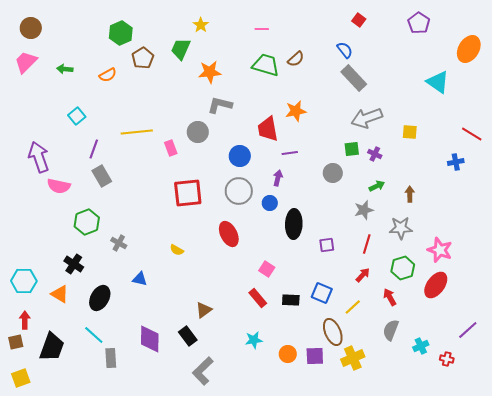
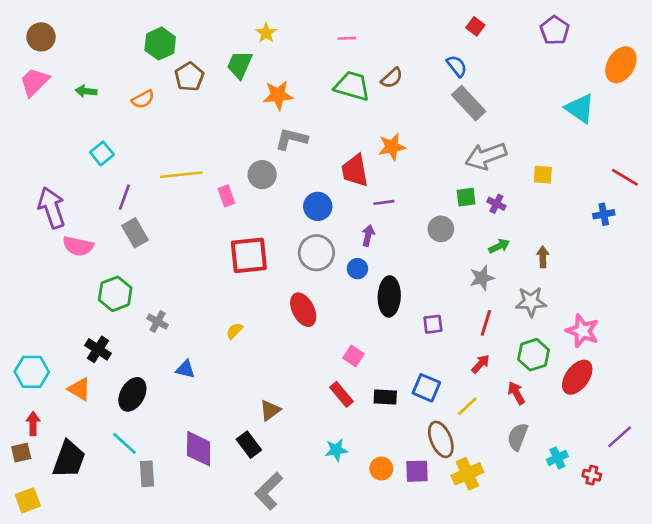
yellow semicircle: (177, 250) -> (234, 331), turned 104

